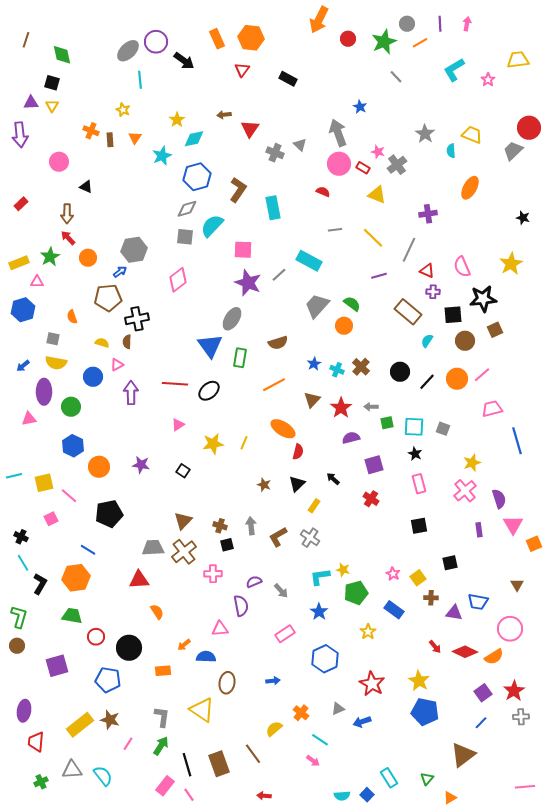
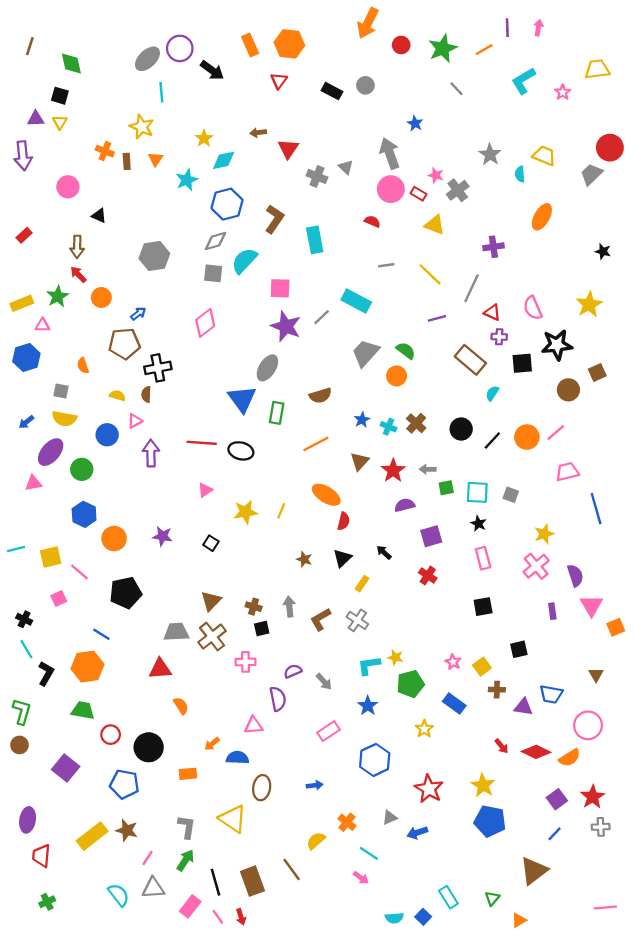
gray circle: (407, 24) -> (365, 85), moved
yellow star: (123, 110) -> (142, 127), size x1.5
gray hexagon: (134, 250) -> (154, 256), moved
brown square: (495, 330) -> (597, 372), moved
brown circle: (465, 341) -> (568, 390), moved
black ellipse: (209, 391) -> (241, 451), turned 55
purple ellipse: (44, 392) -> (51, 452), turned 40
purple square: (57, 666) -> (66, 768), turned -35
gray triangle: (72, 770) -> (153, 888), moved
red arrow: (264, 796) -> (241, 917), moved, turned -112

